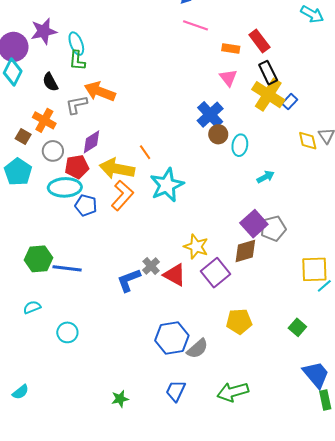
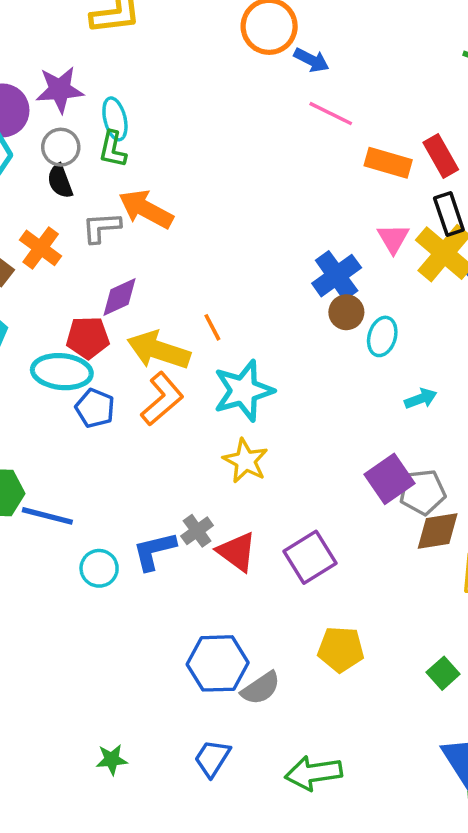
orange rectangle: (231, 49) -> (388, 163), size x1.4
pink triangle: (228, 78) -> (393, 239), moved
gray circle: (53, 151) -> (61, 147), moved
yellow star: (196, 247) -> (245, 461), moved
brown diamond: (245, 251) -> (438, 531), moved
cyan circle: (67, 332) -> (99, 568), moved

